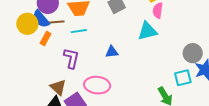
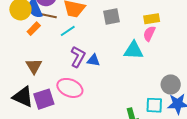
cyan line: (79, 31) -> (68, 31), turned -42
purple L-shape: (71, 58) -> (78, 57), moved
brown triangle: (58, 87) -> (34, 66), moved

